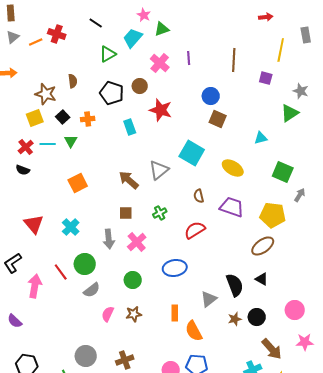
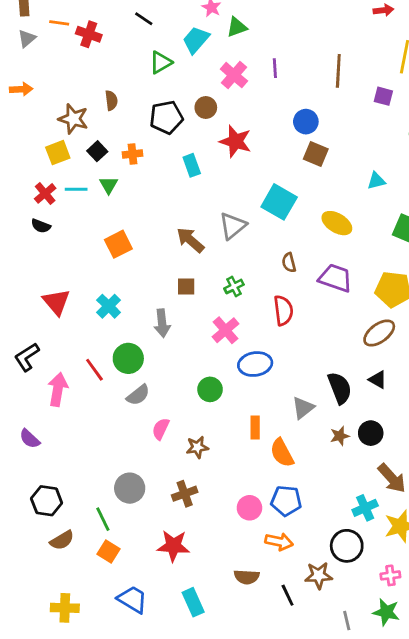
orange line: (36, 42) -> (59, 23), moved, turned 32
black pentagon: (112, 93) -> (166, 117), turned -30
red semicircle: (195, 230) -> (283, 310), turned 115
pink cross: (137, 242) -> (226, 330), moved
green circle: (133, 280) -> (210, 389), moved
brown star: (134, 314) -> (197, 447), moved

